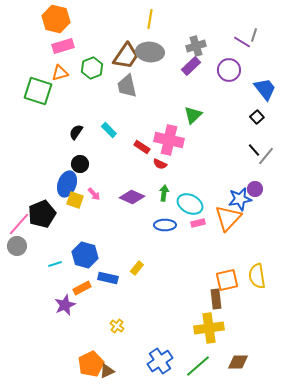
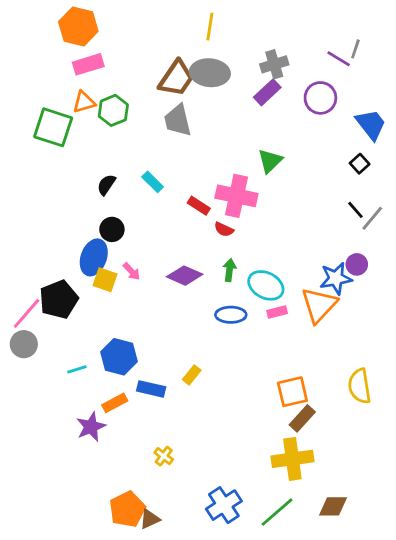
green hexagon: (92, 68) -> (113, 110), moved
orange square: (227, 280) -> (292, 392), moved
brown rectangle: (216, 299) -> (302, 418), turned 48

